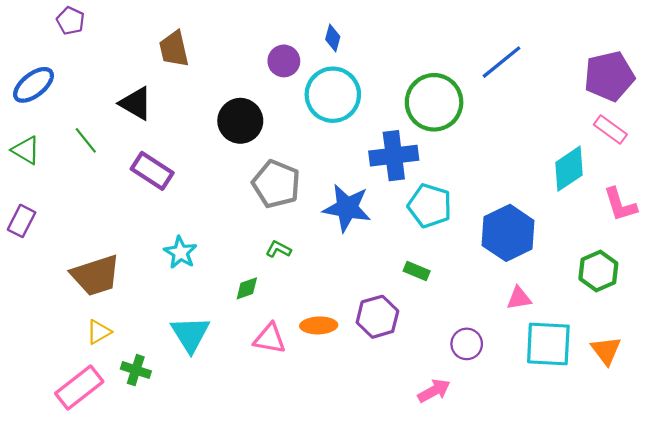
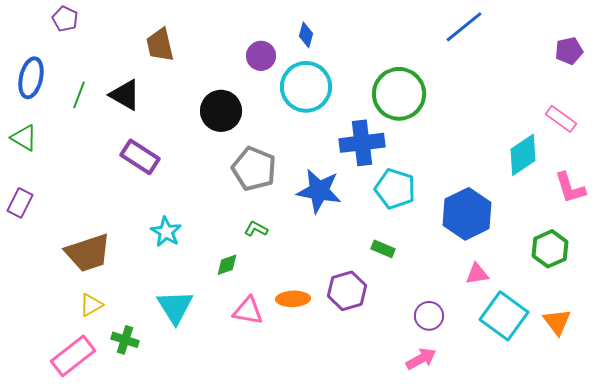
blue line: (502, 62) -> (464, 27), moved
purple pentagon: (609, 76) -> (569, 51), moved, size x0.6
blue ellipse: (34, 85) -> (31, 78), turned -39
green line: (86, 140) -> (79, 95), moved, turned 60
cyan square: (548, 344) -> (504, 316), turned 33
pink arrow: (434, 391) -> (421, 359), moved

